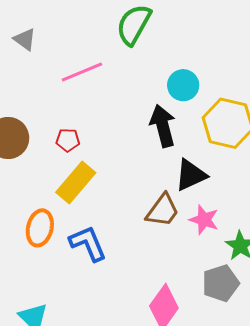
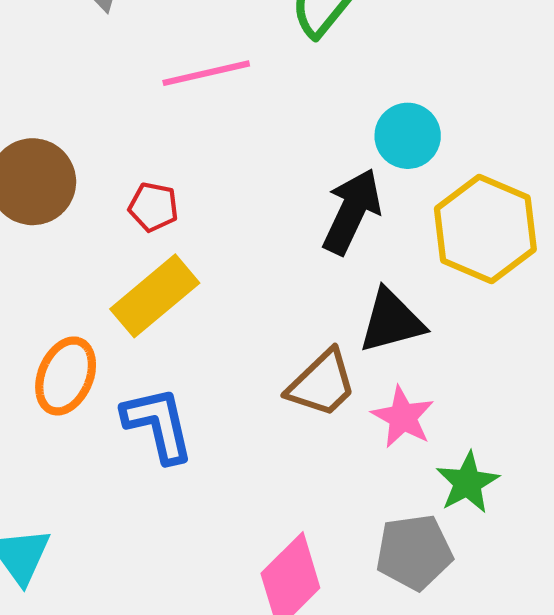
black arrow: (163, 126) -> (352, 211), turned 30

